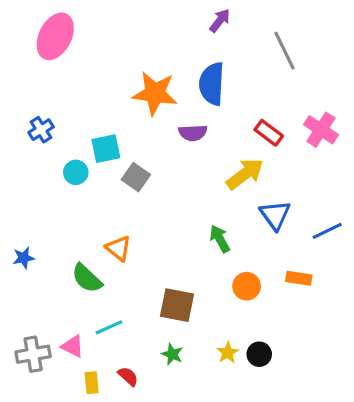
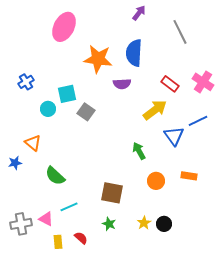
pink ellipse: (55, 36) -> (64, 27), moved
blue line: (327, 231) -> (198, 121), moved
orange triangle: (118, 248) -> (33, 143), moved

